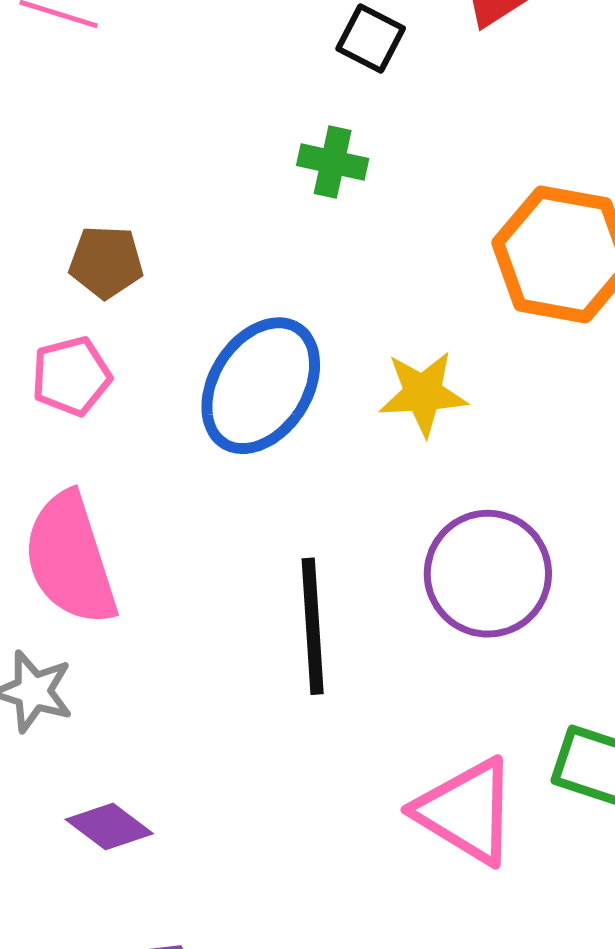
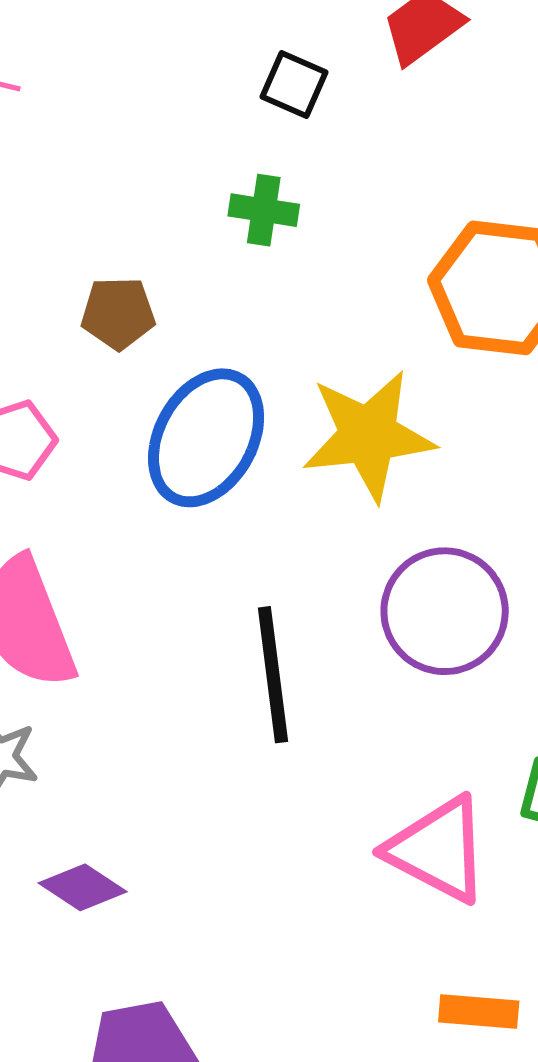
brown pentagon: (106, 262) -> (118, 313), moved
yellow star: (423, 393) -> (368, 435), size x1.5

